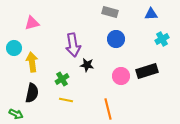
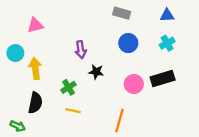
cyan cross: (162, 39) -> (167, 43), moved
purple arrow: (73, 45) -> (81, 50), size x0.7
orange line: (108, 109) -> (119, 121), turned 30

